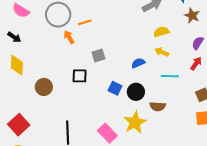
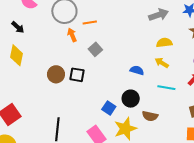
gray square: (98, 56) -> (95, 49), moved, turned -32
blue semicircle: (138, 63) -> (137, 70), turned 32
brown circle: (44, 87) -> (56, 74), moved
blue square: (115, 88) -> (109, 108), moved

